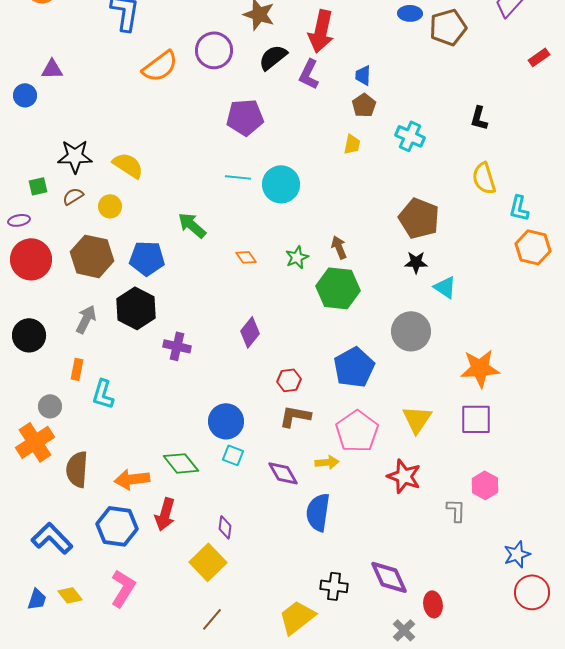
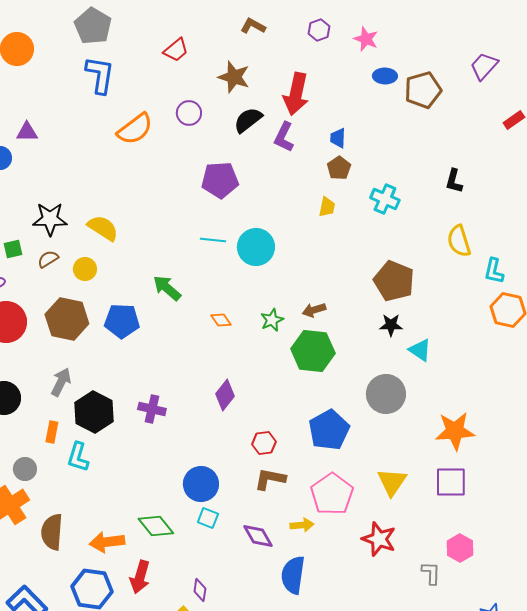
purple circle: (214, 50) -> (189, 113), size x0.7
brown arrow: (339, 247) -> (314, 310), turned -85
black hexagon: (136, 308) -> (94, 412), moved

